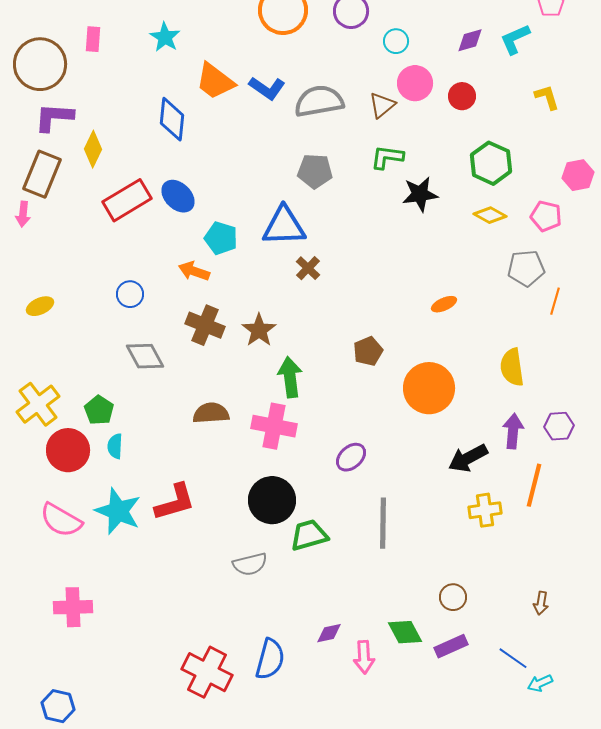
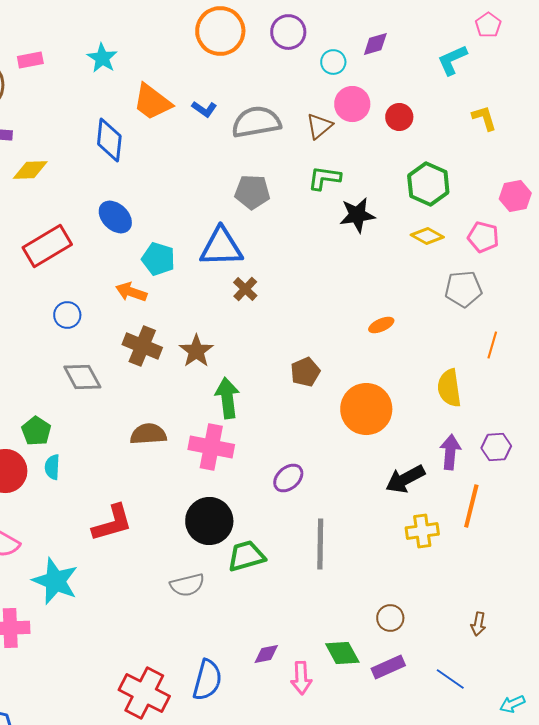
pink rectangle: (93, 39) -> (30, 60), turned 75
purple diamond: (470, 40) -> (375, 44), moved
blue L-shape: (267, 88) -> (204, 109), size x0.7
yellow diamond: (93, 149) -> (30, 170), turned 63
red rectangle: (127, 200) -> (47, 246), moved
orange line: (555, 301) -> (492, 345), moved
cyan star: (118, 511) -> (55, 581), moved
cyan arrow: (540, 683) -> (512, 704), moved

